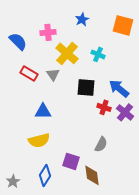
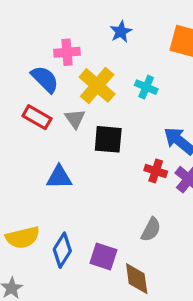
blue semicircle: (18, 41) -> (45, 79), moved
black square: (86, 87) -> (108, 139), moved
yellow semicircle: (39, 140) -> (23, 237), moved
blue diamond: (45, 175) -> (62, 250), moved

